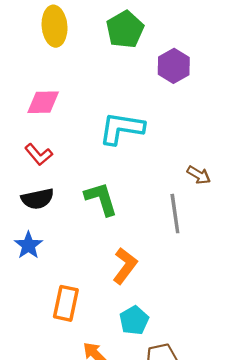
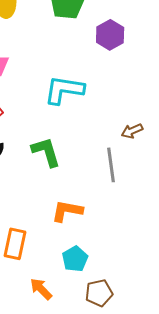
brown arrow: (199, 175) -> (132, 131), turned 125
orange L-shape: (125, 266) -> (67, 211), turned -116

